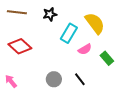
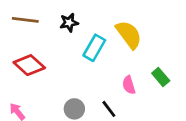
pink semicircle: (85, 49) -> (129, 85), moved, turned 104
green rectangle: (107, 58) -> (161, 77), moved

